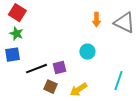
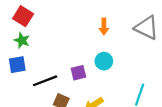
orange arrow: (96, 20) -> (104, 27), moved
purple square: (59, 68) -> (78, 73), moved

